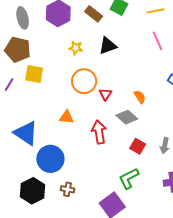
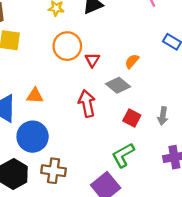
orange semicircle: (140, 97) -> (132, 61), turned -104
orange triangle: (66, 117) -> (35, 96), moved
brown cross: (68, 189) -> (54, 171), size x1.5

